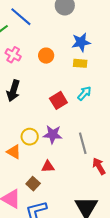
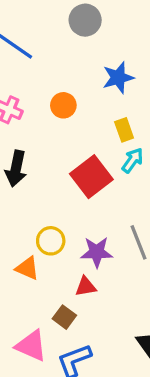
yellow rectangle: (80, 63) -> (124, 130), moved, turned 72
red square: (58, 100) -> (91, 177), size x1.4
purple star: (53, 134) -> (97, 252), moved

